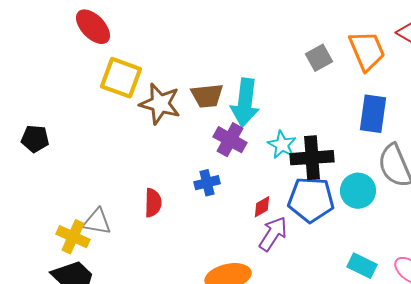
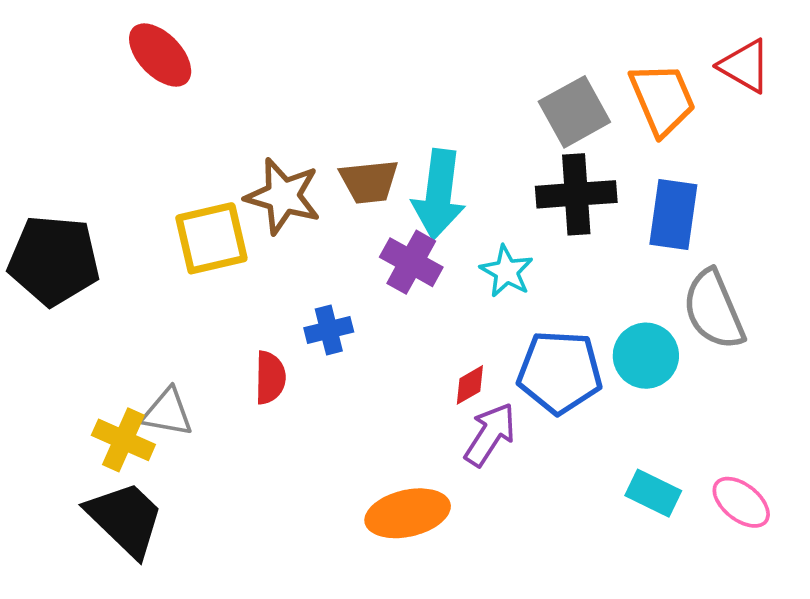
gray square: (319, 58) -> (574, 112), size x1.4
yellow square: (121, 78) -> (211, 238), moved, turned -33
black pentagon: (35, 139) -> (54, 260), size x1.8
black cross: (312, 158) -> (576, 194), moved
blue cross: (207, 183) -> (329, 330), moved

